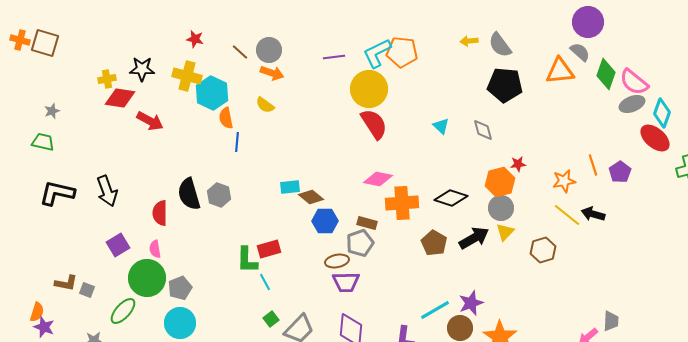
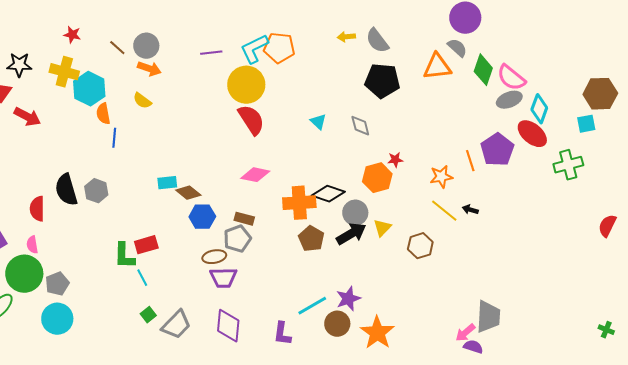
purple pentagon: (620, 172) -> (497, 150), moved, size x1.5
orange cross: (402, 203) -> (299, 203), moved
gray circle: (501, 208) -> (355, 213), moved
black arrow: (593, 214) -> (470, 210), size x0.7
gray trapezoid: (611, 321) -> (488, 317), size x1.6

